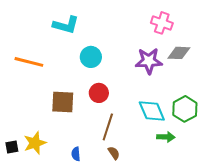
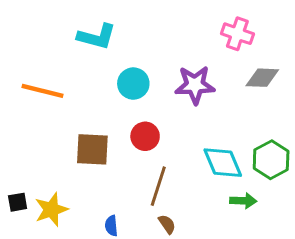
purple star: (149, 61) -> (195, 85), moved
black square: (12, 147) -> (18, 202), moved

